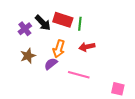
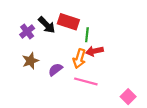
green line: (80, 24) -> (87, 35), moved
orange arrow: (59, 49) -> (79, 59), moved
pink square: (118, 89) -> (128, 97), turned 32

